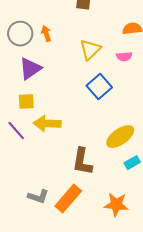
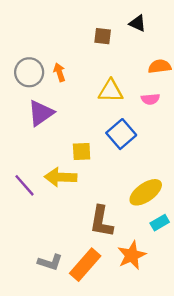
yellow triangle: (90, 50) -> (111, 91), turned 45
yellow square: (26, 102) -> (82, 152), moved
orange star: (116, 205) -> (132, 255), moved, turned -30

